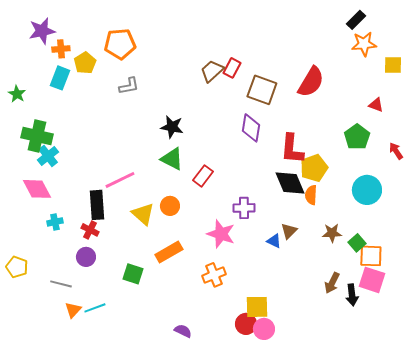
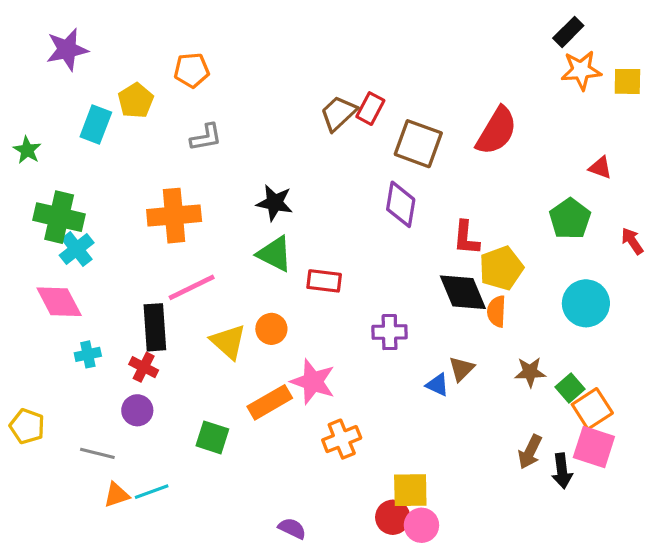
orange pentagon: (120, 44) -> (192, 70), size x0.7
orange cross: (61, 49) -> (174, 216), moved, size x1.8
yellow square: (393, 65) -> (627, 81), moved
red L-shape: (292, 149) -> (466, 238), size x0.7
red rectangle: (203, 176) -> (324, 281), turned 60
pink star: (221, 234) -> (313, 382), moved
orange square: (371, 256) -> (592, 409), turned -35
orange triangle: (73, 310) -> (117, 495), turned 30

